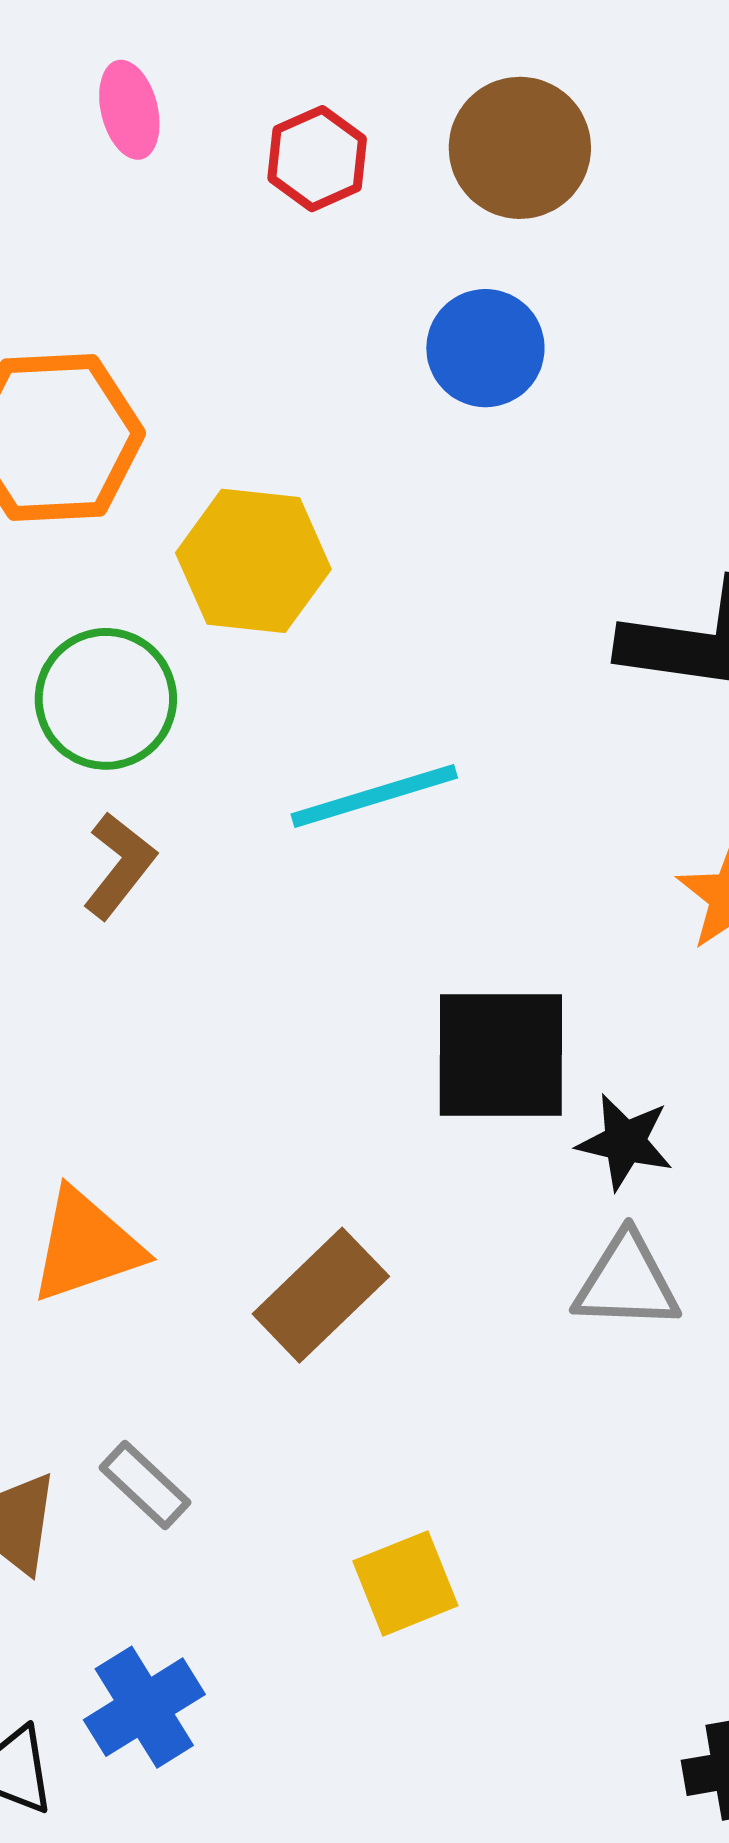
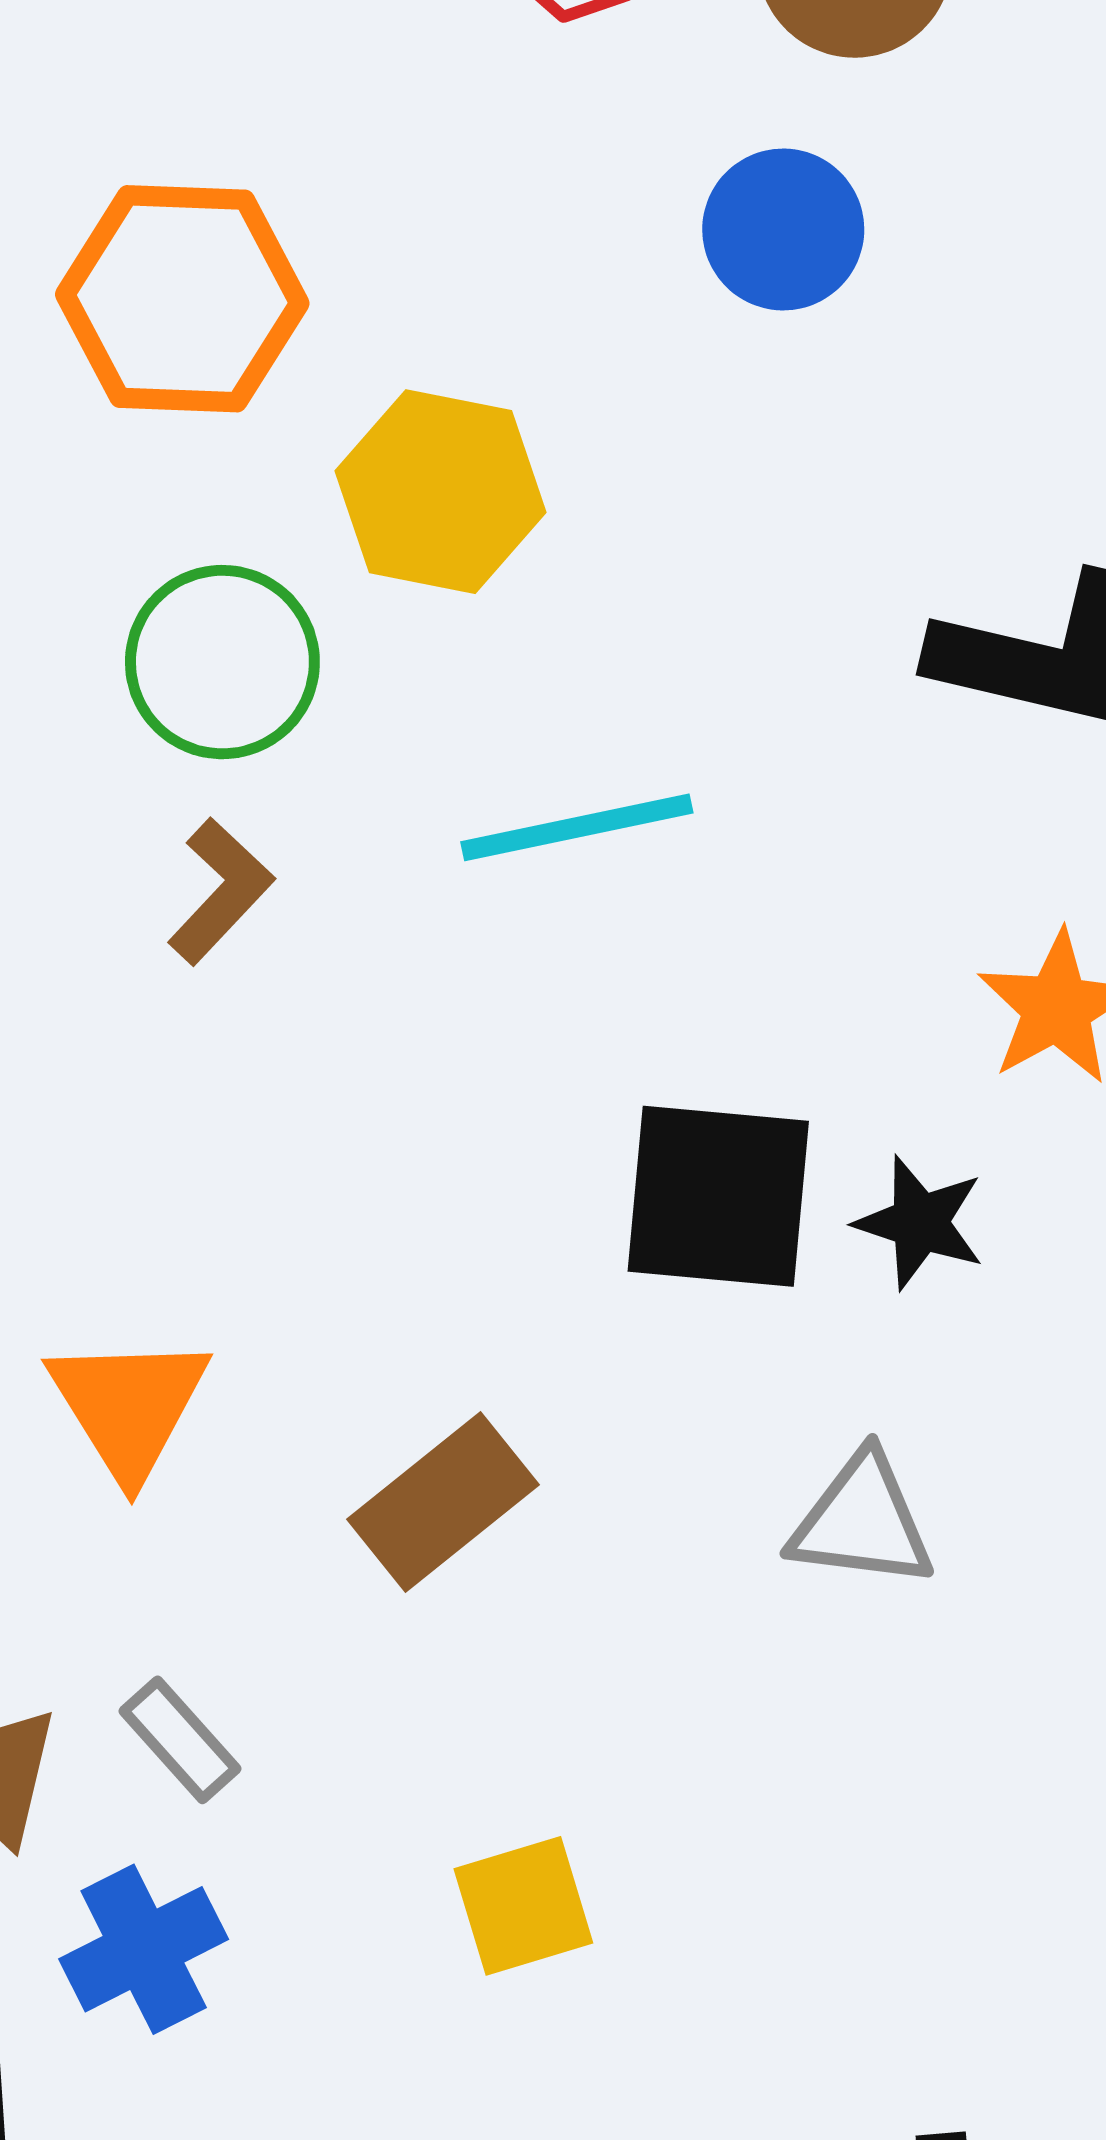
black star: (625, 1142) -> (920, 1223), moved
orange triangle: (86, 1246) -> (129, 1406), turned -48
blue cross: (144, 1707) -> (144, 1949), moved

